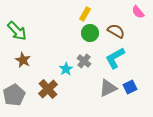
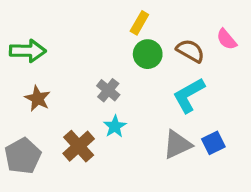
pink semicircle: (138, 12) -> (227, 39), moved
green arrow: (17, 31) -> (28, 51), turned -45
gray cross: (84, 61) -> (108, 90), moved
cyan star: (66, 69) -> (115, 126), moved

